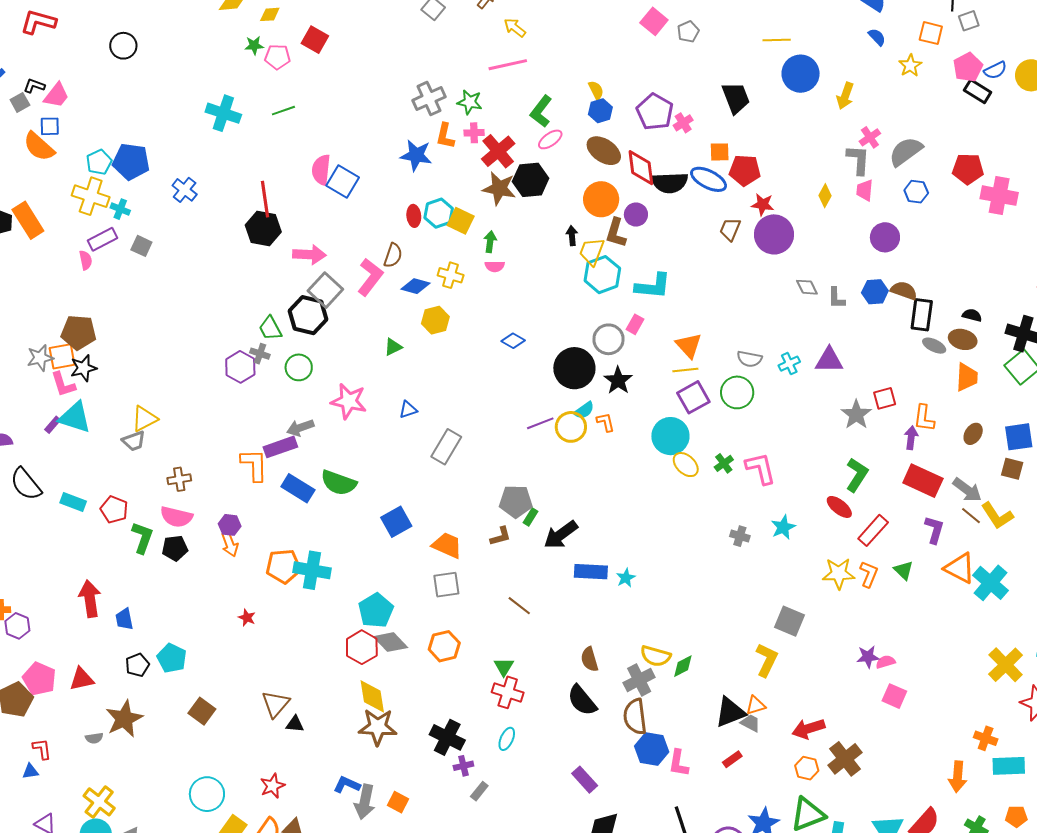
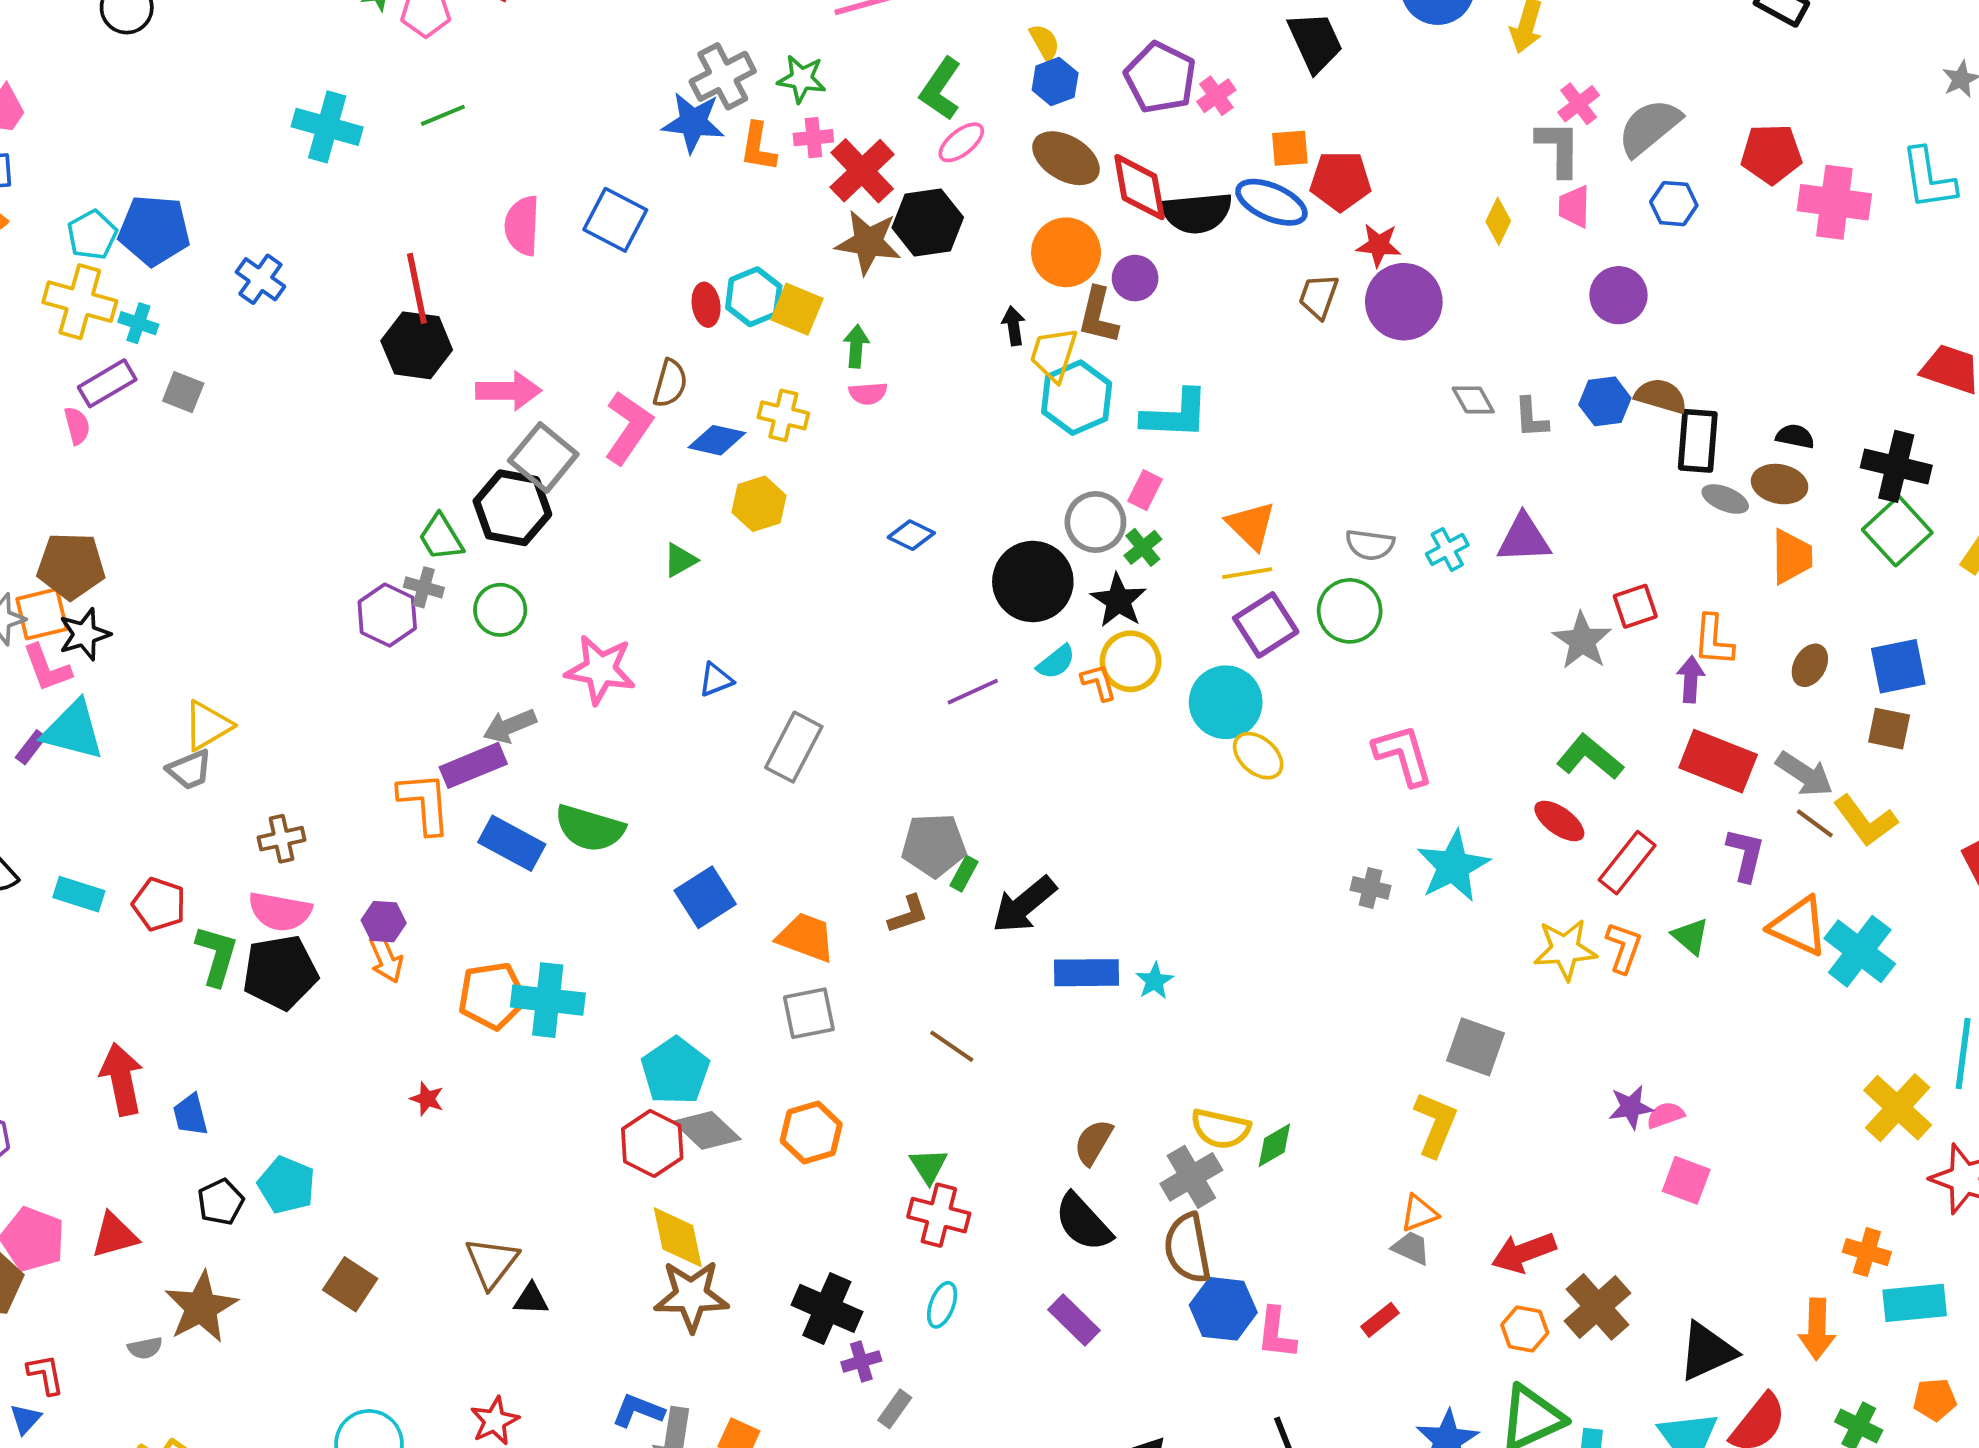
blue star: (416, 155) -> (693, 122), moved
blue square: (343, 182) -> (615, 220), moved
yellow circle: (571, 427) -> (1131, 661), moved
green cross: (724, 463) -> (1143, 547), moved
green L-shape: (857, 475) -> (1590, 757), turned -80
cyan star: (783, 527) -> (1453, 866), size x1.5
black pentagon: (175, 548) -> (280, 972), size x1.5
brown semicircle: (590, 659) -> (1093, 1142), turned 50
black triangle: (730, 712) -> (1707, 1351), moved
blue triangle: (30, 771) -> (26, 1419), turned -36
purple rectangle: (585, 780) -> (1074, 1320), moved

